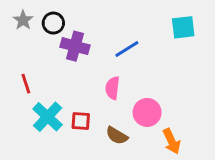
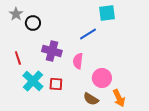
black circle: (53, 23) -> (33, 23), moved
cyan square: (183, 27) -> (107, 13), moved
purple cross: (75, 46) -> (52, 51), moved
brown semicircle: (117, 136) -> (91, 99), moved

